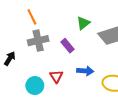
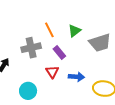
orange line: (32, 17) -> (49, 30), moved
red triangle: (56, 76) -> (52, 72), moved

